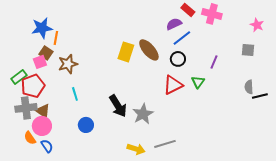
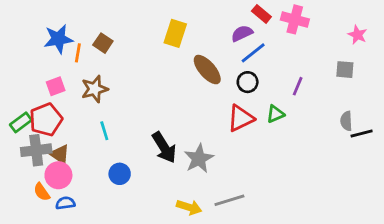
yellow rectangle: (126, 52) -> (175, 33), moved
brown square: (46, 53) -> (103, 43), moved
green rectangle: (19, 77) -> (21, 122), moved
green triangle: (198, 82) -> (275, 114), turned 32
blue semicircle: (47, 146) -> (65, 203), turned -64

